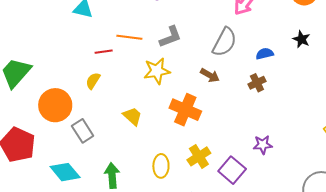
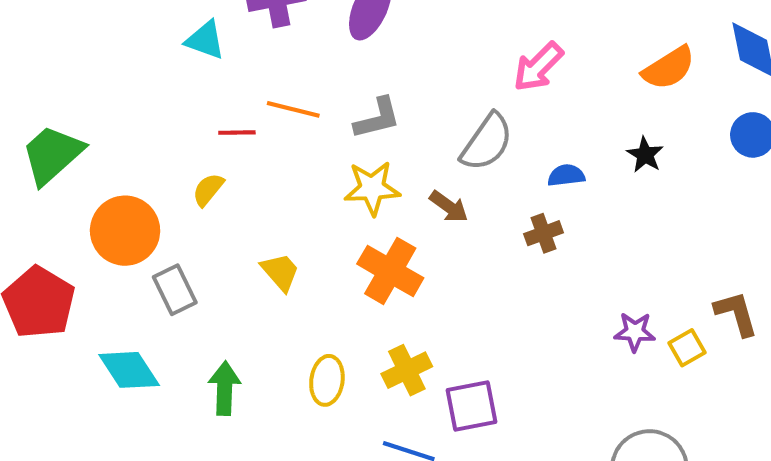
yellow star: (157, 71) -> (372, 188), moved
purple star: (263, 145) -> (635, 332), moved
purple square: (232, 170) -> (471, 406), turned 32

